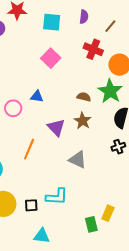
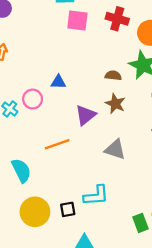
pink square: (51, 58) -> (77, 20), moved, turned -30
purple triangle: (56, 127) -> (86, 115), turned 42
orange line: (29, 149) -> (57, 144), turned 55

